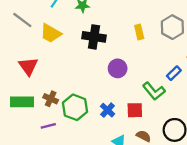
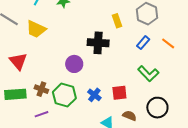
black cross: (94, 37) -> (98, 43), moved
purple circle: (118, 68) -> (74, 64), moved
blue rectangle: (174, 73) -> (143, 43), moved
green L-shape: (154, 91) -> (148, 74), moved

